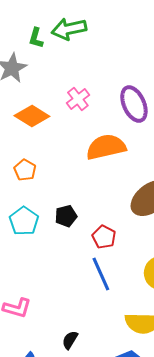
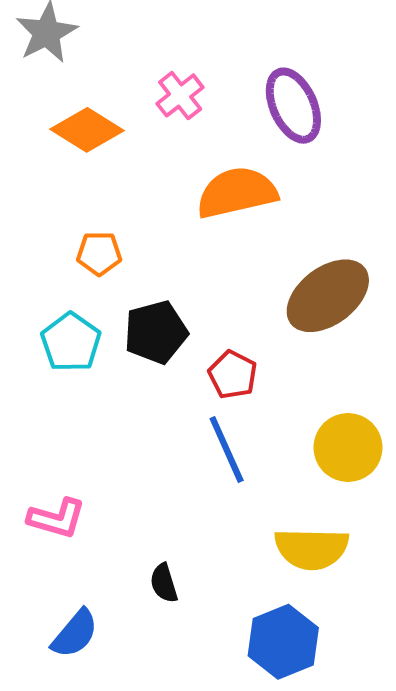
orange pentagon: (25, 170) -> (99, 253), moved, turned -30
black pentagon: (66, 216) -> (156, 332), size x1.4
black semicircle: (70, 340) -> (164, 583), turned -48

